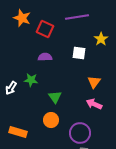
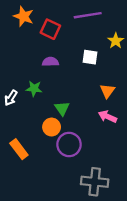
orange circle: (51, 120) -> (52, 127), moved
orange rectangle: (18, 132) -> (19, 149), turned 36
purple circle: (80, 133) -> (69, 144), moved

